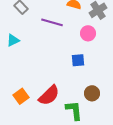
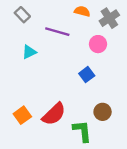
cyan triangle: (13, 40) -> (29, 52), moved
blue square: (78, 60) -> (87, 75), turned -32

